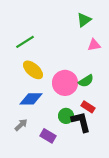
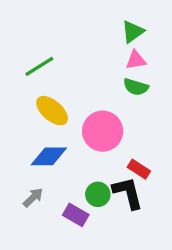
pink triangle: (94, 45) -> (136, 60), moved
green semicircle: (86, 81) -> (136, 87), moved, turned 49
green circle: (66, 116) -> (98, 194), moved

